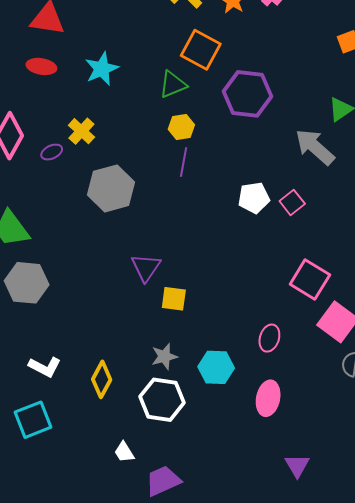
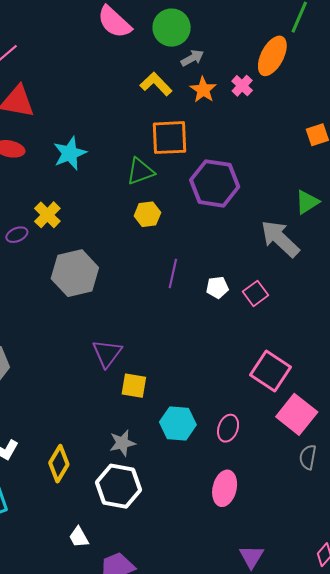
orange square: (201, 50) -> (169, 138), turned -33
purple line: (184, 162) -> (173, 274), moved
white pentagon: (254, 198) -> (217, 287), size x0.7
cyan hexagon: (216, 367) -> (178, 423), moved

